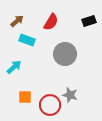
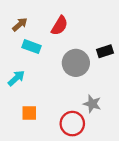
black rectangle: (89, 21) -> (105, 51), moved
gray star: (70, 95) -> (92, 104), moved
red circle: (50, 105) -> (72, 124), moved

